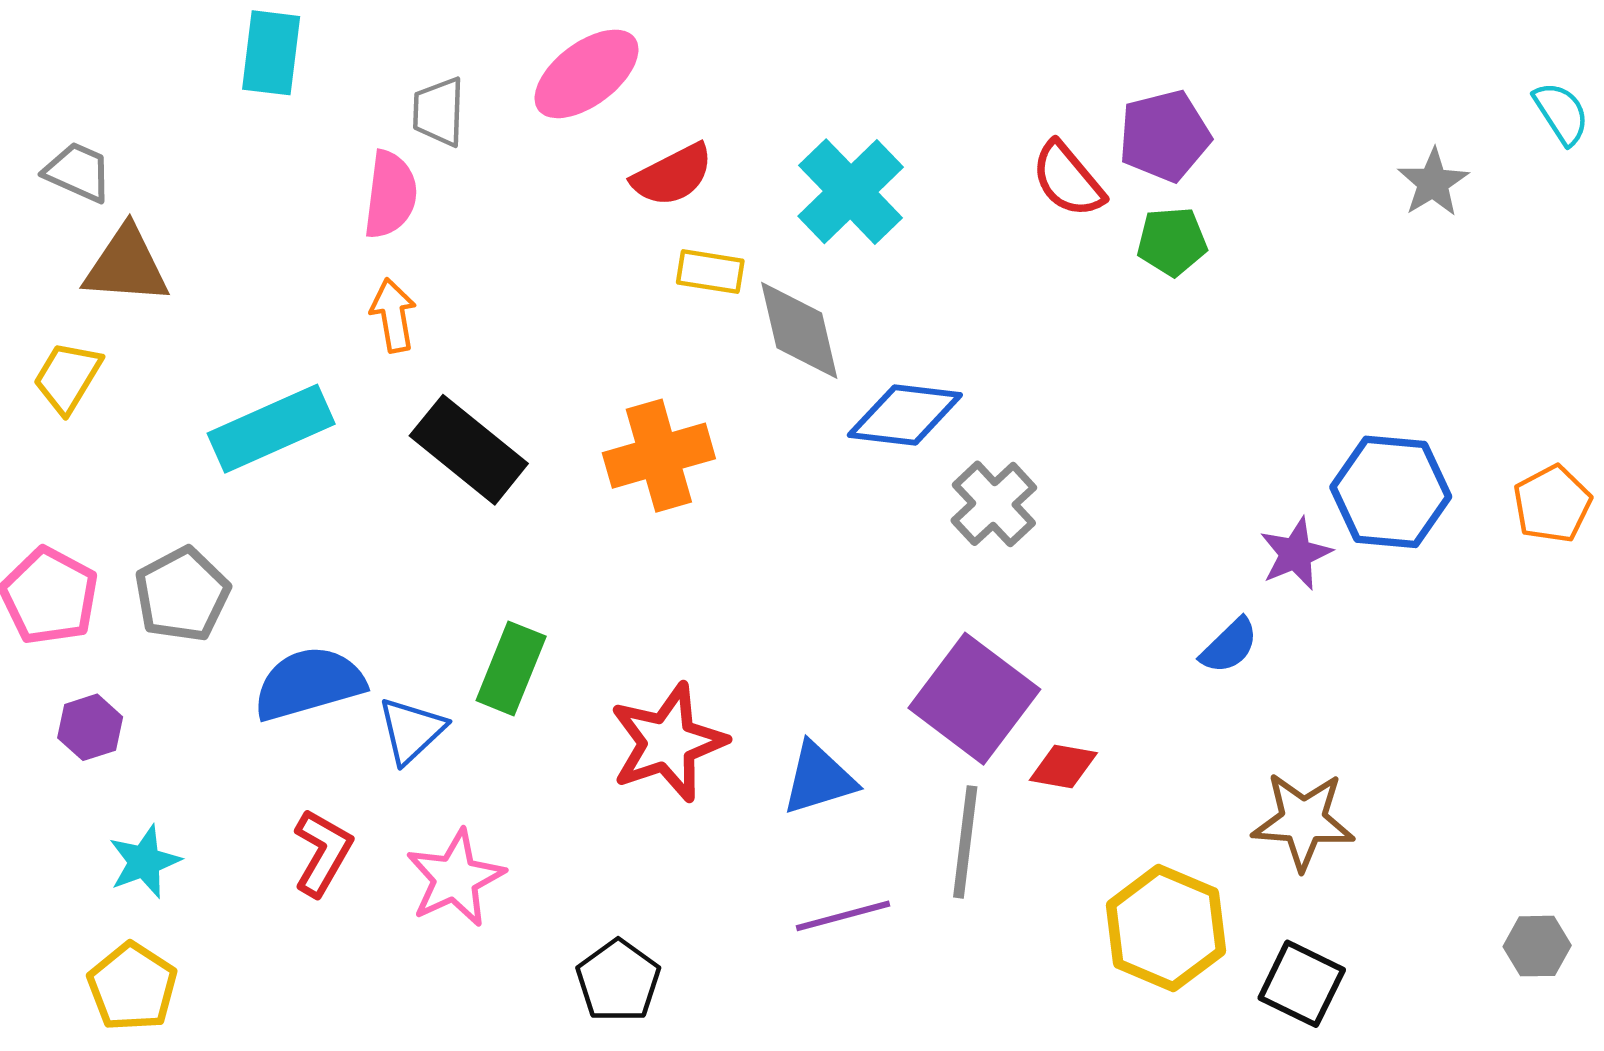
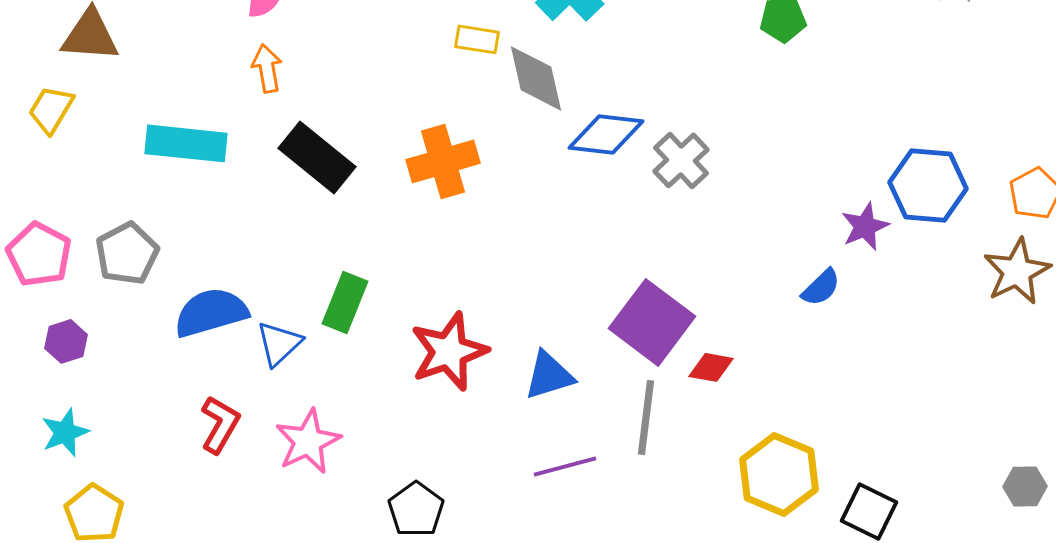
cyan rectangle: (271, 429) -> (186, 143), turned 30
gray cross: (994, 504) -> (681, 160), moved
brown star: (1303, 821) -> (1017, 271), moved, turned -30
cyan star: (144, 862) -> (65, 432), moved

